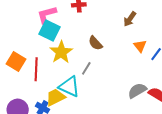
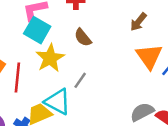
brown semicircle: (95, 43) -> (83, 38), moved
orange triangle: (140, 46) -> (149, 56), size x1.6

